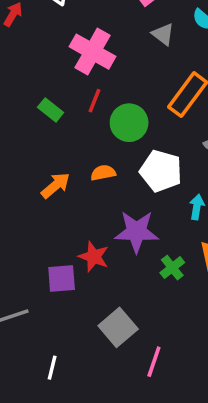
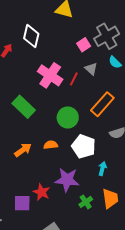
red line: (95, 101) -> (74, 79), moved
green rectangle: (51, 110) -> (24, 107), size x1.6

